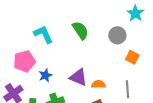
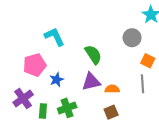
green semicircle: (80, 30) -> (93, 54), moved
purple triangle: (78, 77) -> (91, 82), turned -36
gray line: (127, 89) -> (143, 84), moved

